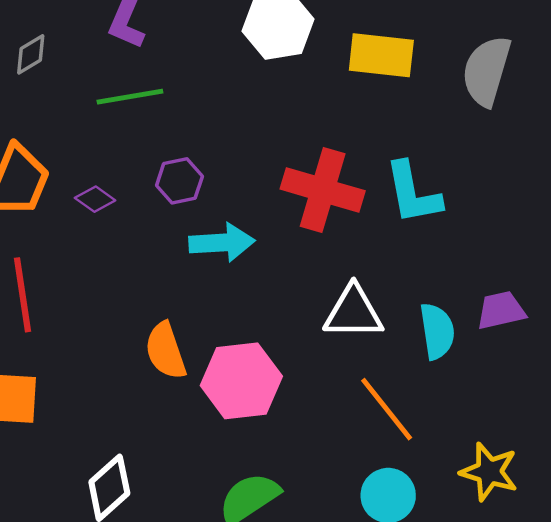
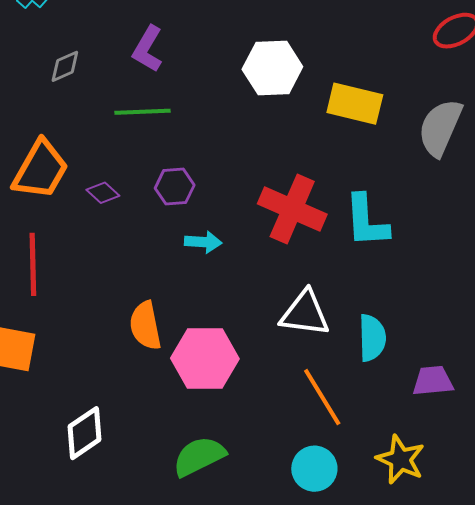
cyan arrow: (222, 243) -> (203, 242), size x0.7
purple trapezoid: (501, 310) -> (433, 381), moved

